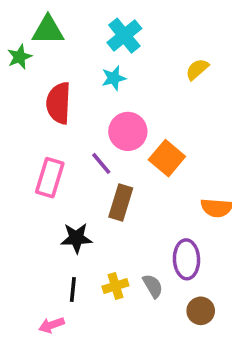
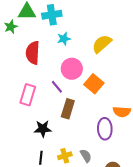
cyan cross: (124, 36) -> (52, 15), moved, turned 30
yellow semicircle: (197, 69) -> (102, 44), moved, size x1.5
purple ellipse: (186, 259) -> (105, 129), moved

